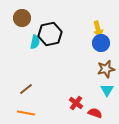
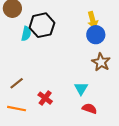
brown star: (106, 69) -> (101, 62), turned -30
cyan triangle: (107, 90) -> (81, 89), moved
red cross: (76, 103) -> (45, 98), moved

